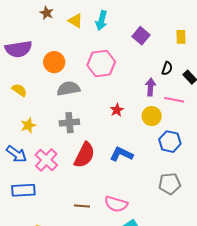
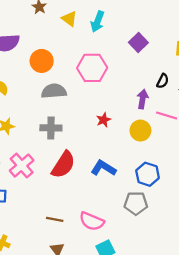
blue hexagon: (170, 142) -> (148, 174), moved
gray pentagon: (170, 184) -> (136, 203), moved

